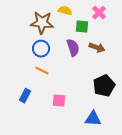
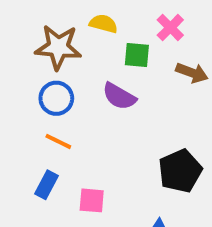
purple semicircle: (73, 48) -> (119, 96), turned 138
brown arrow: (97, 48) -> (192, 73), moved
blue rectangle: (25, 96) -> (46, 185), moved

